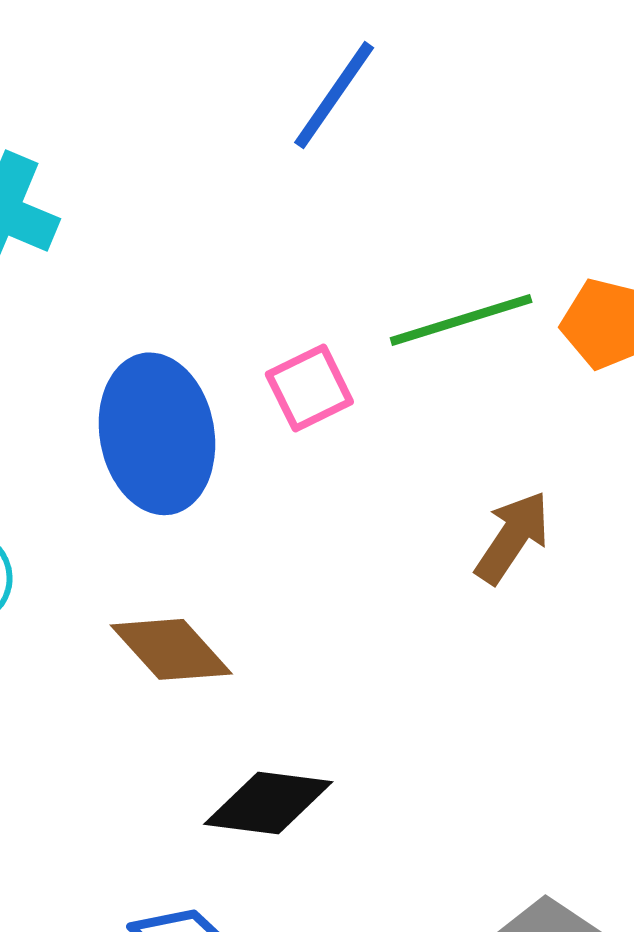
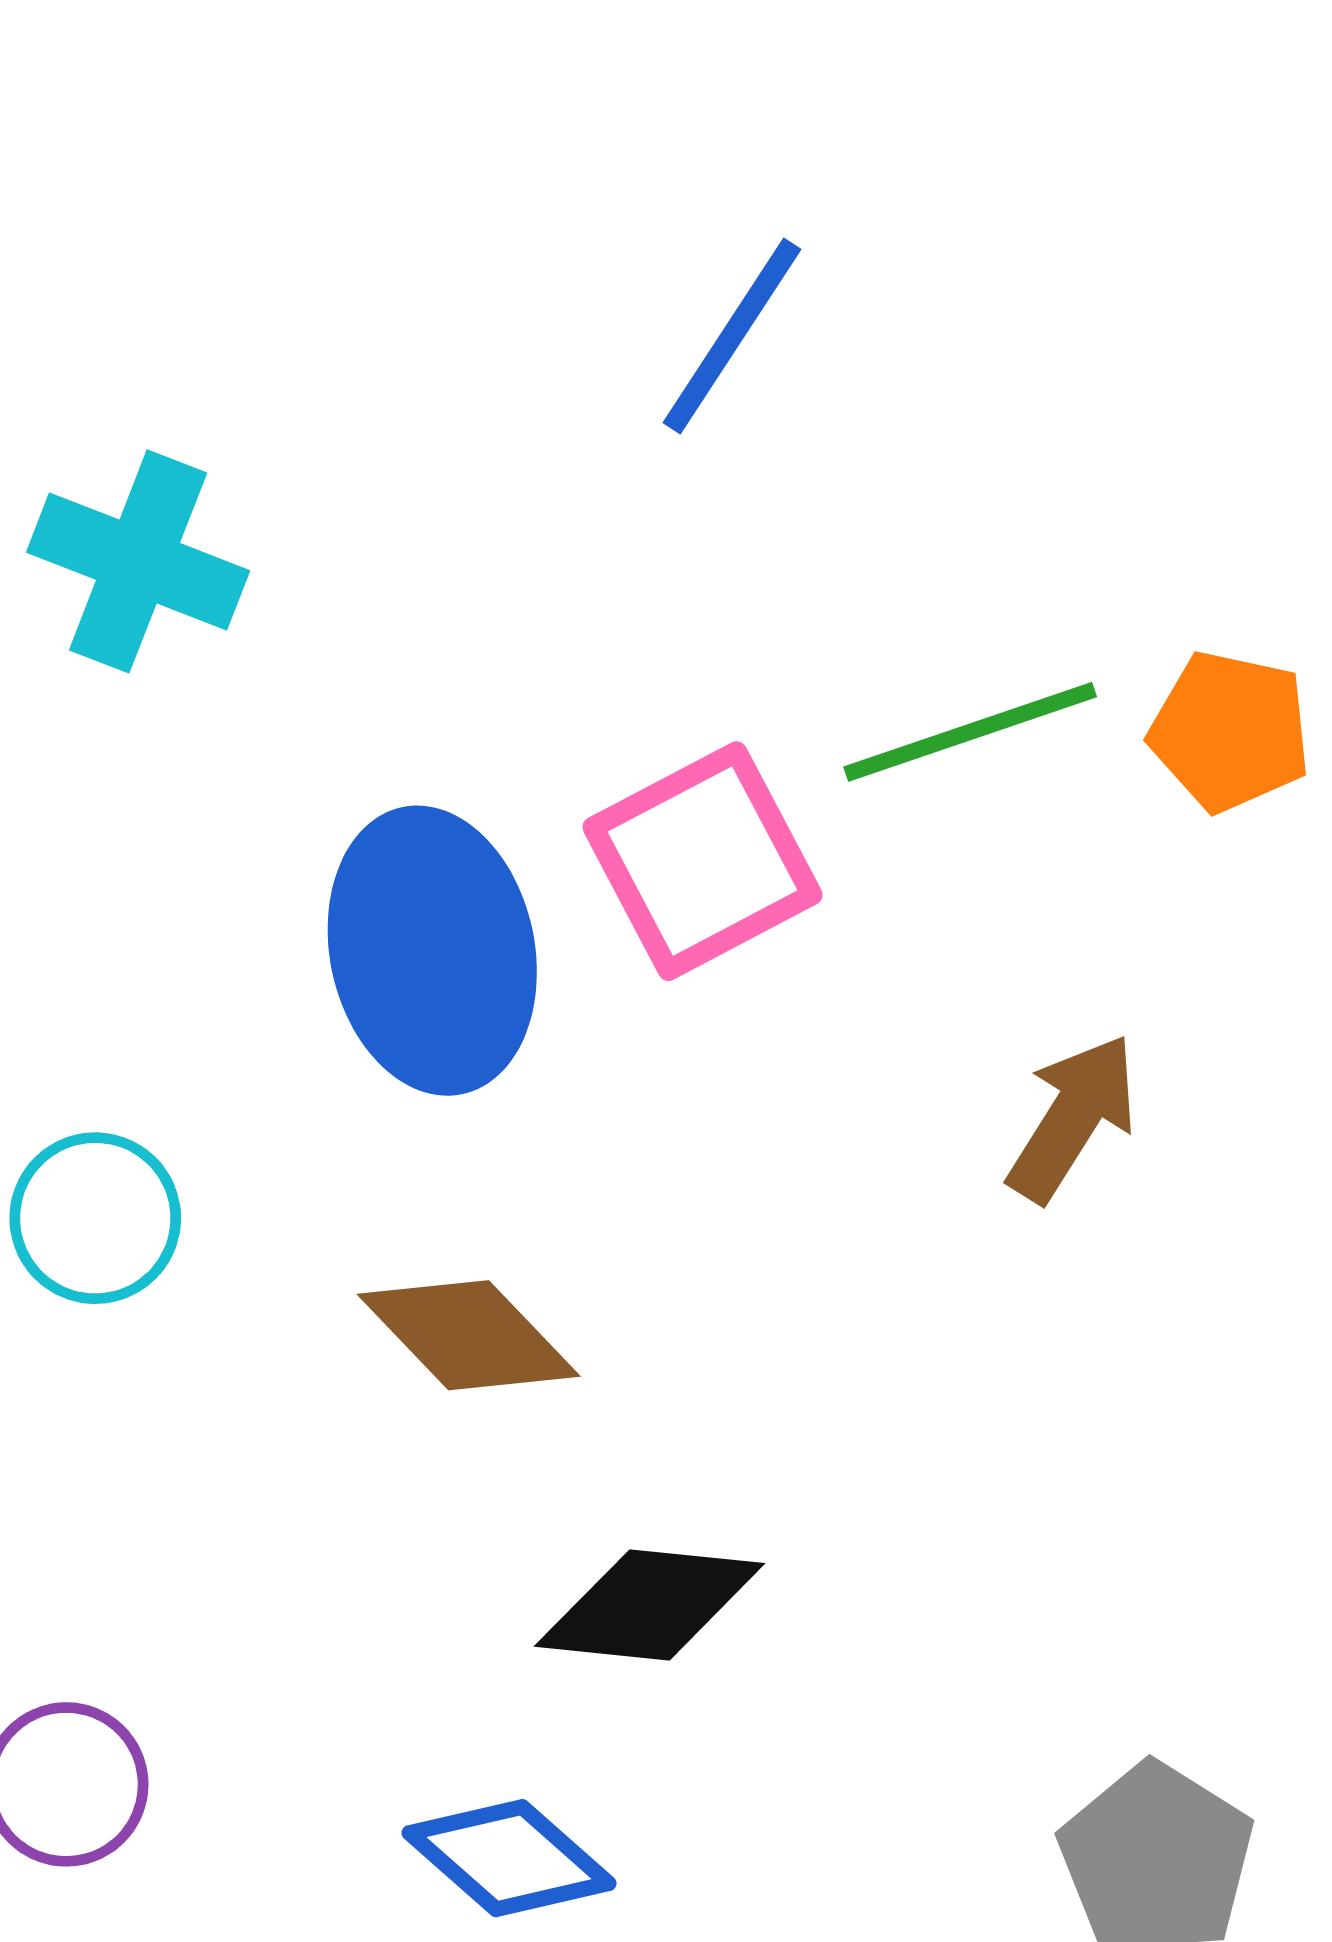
pink square: (309, 388) -> (702, 861), size x1.5

